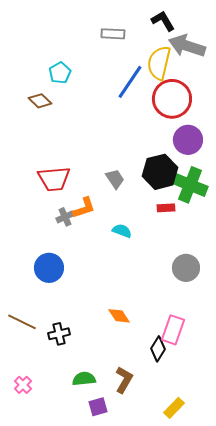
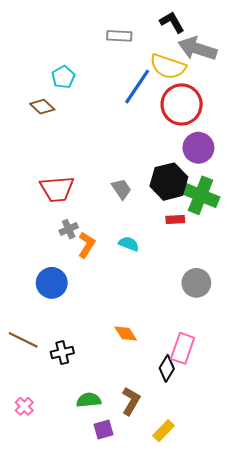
yellow semicircle: (159, 63) -> (168, 66), turned -84
orange L-shape: (84, 208) -> (87, 245), moved, turned -40
yellow rectangle: (174, 408) -> (164, 431), moved

